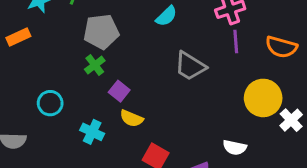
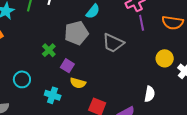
gray pentagon: (101, 32) -> (76, 33), moved
yellow circle: (263, 98) -> (165, 58), size x0.7
white semicircle: (235, 147) -> (150, 94), turned -84

